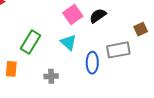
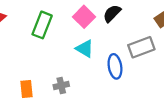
green rectangle: (30, 42) -> (42, 25), moved
gray cross: (51, 76) -> (61, 86), moved

